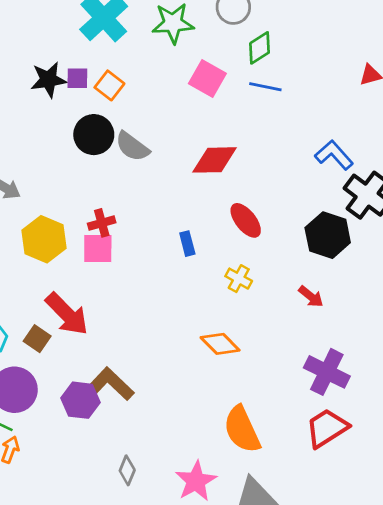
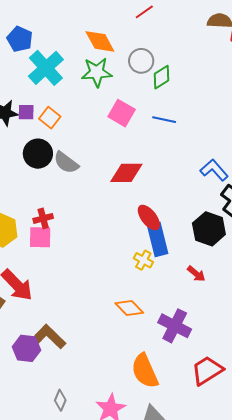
green diamond: (260, 48) -> (162, 77), moved
blue rectangle: (187, 244) -> (158, 240), moved, size x1.8
purple cross: (327, 372) -> (175, 326), moved

